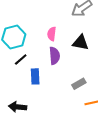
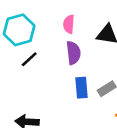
blue rectangle: (35, 76) -> (81, 88), moved

